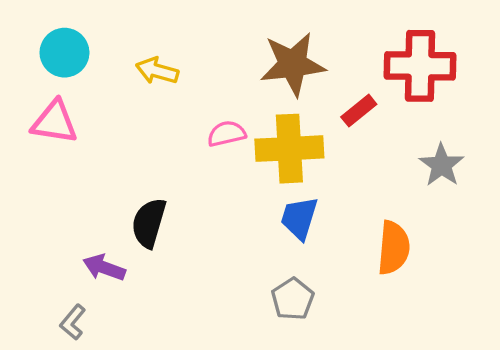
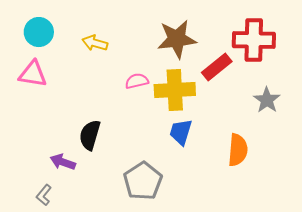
red rectangle: (359, 111) -> (217, 67), size x1.4
gray pentagon: (293, 299) -> (143, 181), moved, size x1.5

